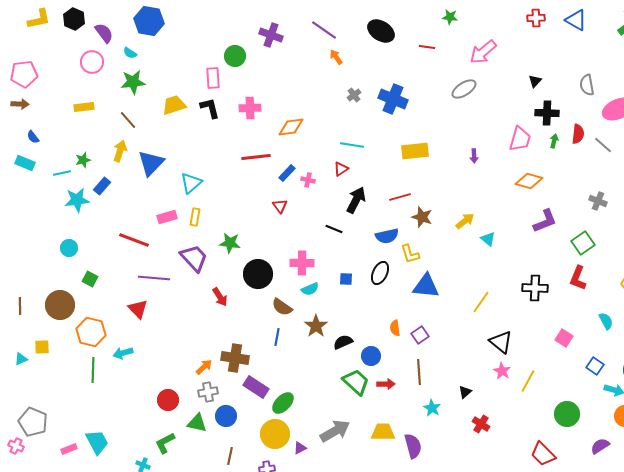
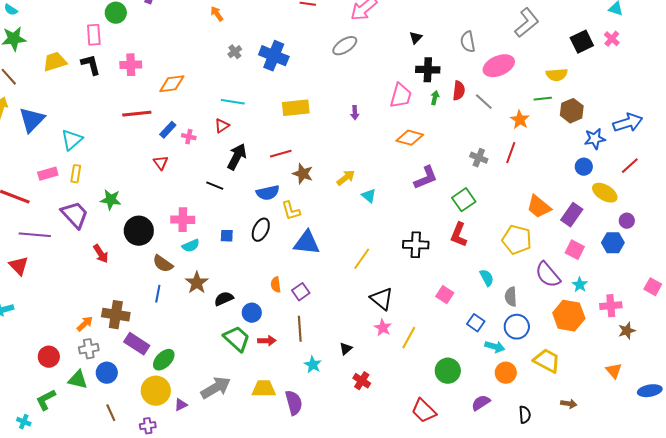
brown line: (230, 456) -> (111, 413), turned -36

